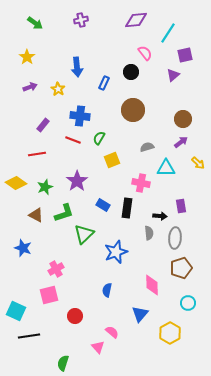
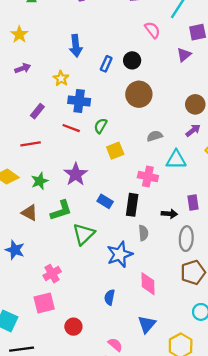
black circle: (131, 72) -> (132, 60), moved
yellow star: (58, 89) -> (61, 78), moved
gray semicircle: (149, 233) -> (143, 233), moved
pink diamond: (152, 285) -> (148, 284), moved

